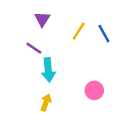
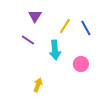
cyan arrow: (48, 70) -> (55, 50), moved
pink circle: (94, 90) -> (81, 64), moved

